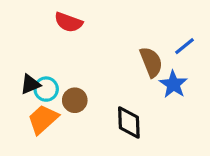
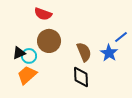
blue line: (185, 46) -> (121, 37), moved
brown semicircle: (151, 62) -> (84, 52), moved
brown circle: (75, 100) -> (49, 41), moved, size x1.5

